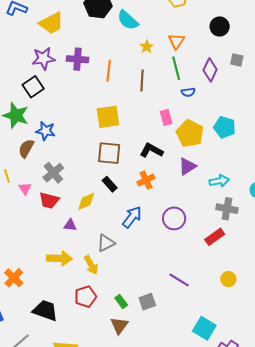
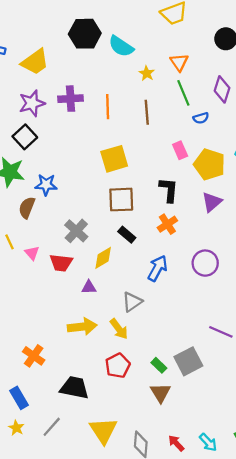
black L-shape: (151, 150) -> (169, 190), turned 75
gray cross: (53, 173) -> (76, 231), moved
gray square: (147, 302) -> (188, 361), size x1.4

